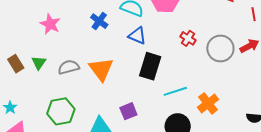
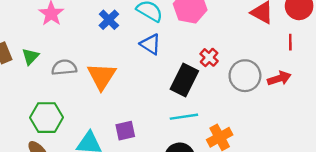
black rectangle: (150, 66) -> (184, 80), moved

